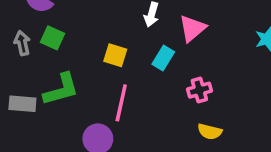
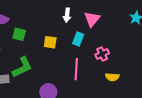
green square: (52, 38) -> (19, 34), moved
pink line: (121, 103) -> (76, 69), moved

